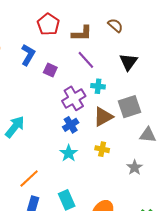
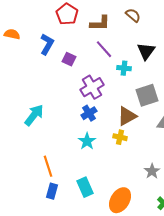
cyan cross: (98, 86) -> (124, 68), moved
brown triangle: (103, 117) -> (127, 116), moved
gray star: (135, 167) -> (152, 171), moved
orange line: (29, 179) -> (48, 166), turned -65

